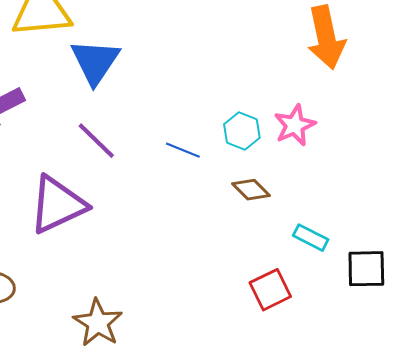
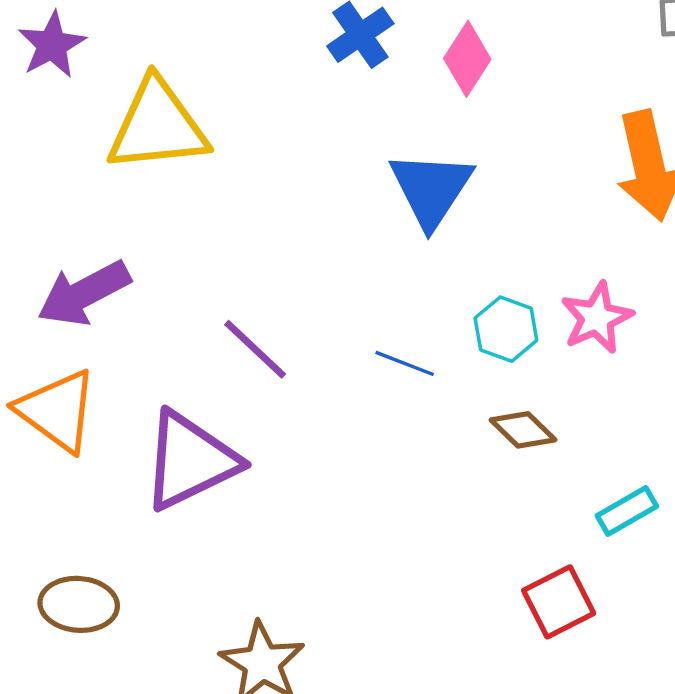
blue triangle: (95, 62) -> (431, 189), moved
cyan rectangle: (311, 238) -> (627, 511), turned -56

